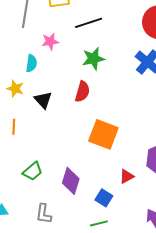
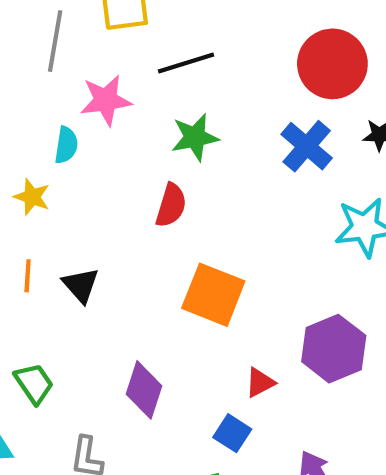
pink star: (50, 41) -> (106, 100), size x1.4
black triangle: (43, 100) -> (81, 285), moved
green trapezoid: (33, 171) -> (34, 383), moved, turned -85
blue square: (104, 198) -> (232, 433), moved

